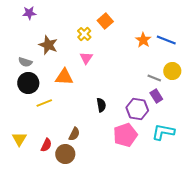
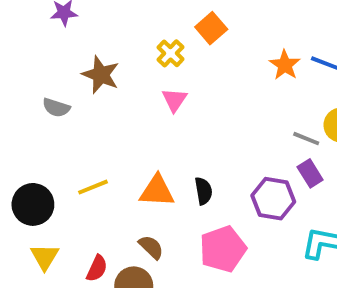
orange triangle: (64, 77) -> (157, 191), moved
black circle: (28, 83) -> (33, 204), moved
brown semicircle: (74, 134) -> (151, 247), turned -72
pink pentagon: (125, 135) -> (223, 249), moved

